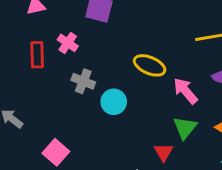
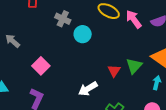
pink arrow: (186, 91) -> (134, 19), moved
green triangle: (185, 128) -> (134, 66), moved

